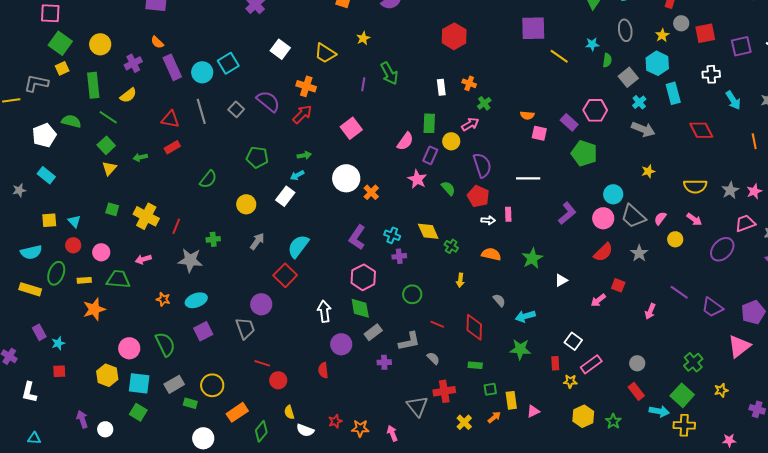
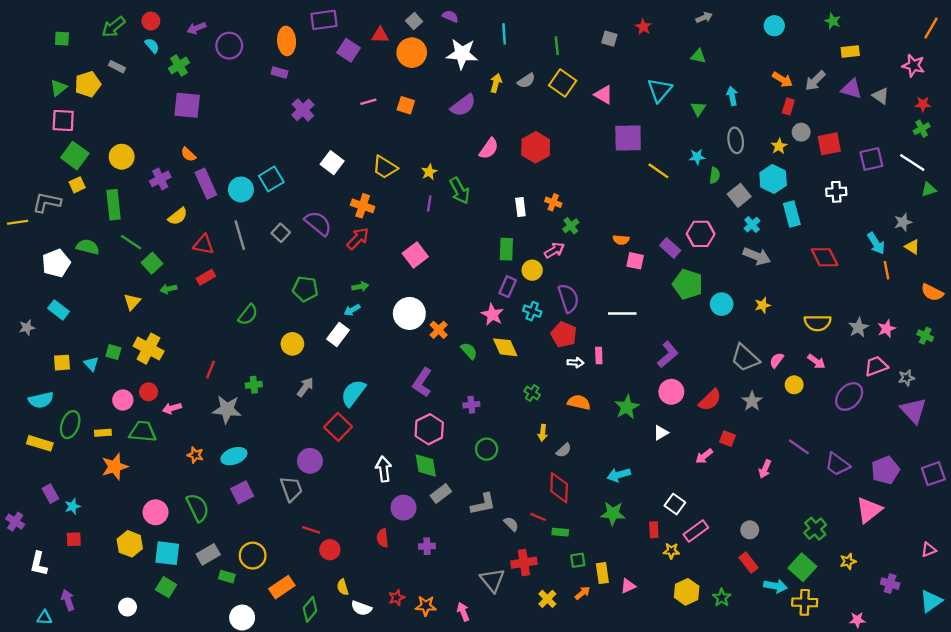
yellow star: (363, 38) -> (429, 172), moved
yellow semicircle: (128, 95) -> (178, 216), moved
cyan arrow: (733, 100) -> (876, 243), moved
pink semicircle: (405, 141) -> (489, 149), moved
green square: (106, 145) -> (152, 263), moved
green semicircle: (448, 188) -> (469, 351), moved
cyan circle: (613, 194) -> (722, 304), moved
green square: (112, 209) -> (113, 352), moved
yellow cross: (146, 216) -> (149, 349), moved
pink circle: (603, 218) -> (671, 392), moved
yellow diamond: (428, 231) -> (505, 347), moved
cyan cross: (392, 235) -> (532, 311), moved
red circle: (73, 245) -> (149, 392), moved
gray semicircle: (499, 300) -> (564, 450), moved, turned 88
red line: (437, 324) -> (538, 517), moved
purple cross: (384, 362) -> (427, 546), moved
purple arrow: (82, 419) -> (68, 600), moved

